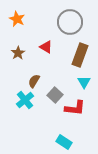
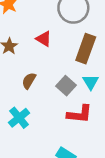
gray square: (55, 95) -> (66, 86), moved
cyan cross: (25, 100) -> (19, 118), moved

